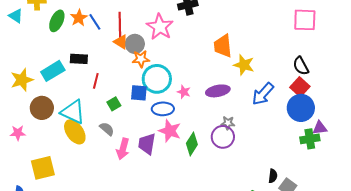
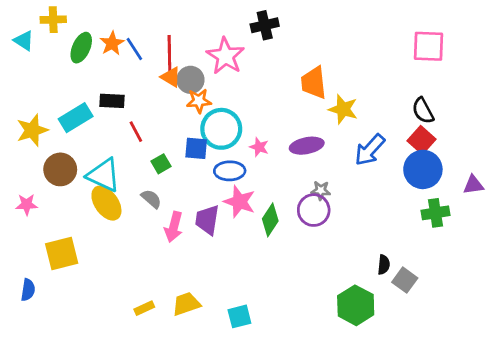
red line: (96, 81) -> (136, 132), turned -42
purple triangle: (320, 128) -> (473, 185), moved

